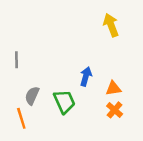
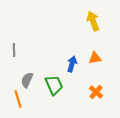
orange triangle: (113, 88) -> (95, 58), moved

